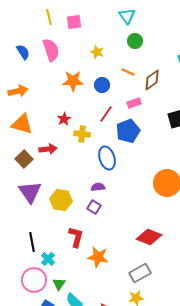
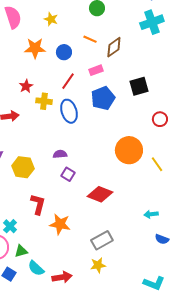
yellow star: (97, 52) -> (51, 19), moved
blue pentagon: (128, 131) -> (103, 98), moved
blue ellipse: (107, 158) -> (69, 111), moved
purple square: (94, 207) -> (68, 174), moved
red diamond: (149, 237) -> (100, 194), moved
green triangle: (59, 284) -> (21, 251), turned 40

